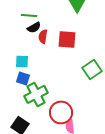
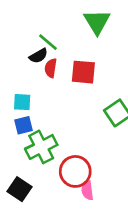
green line: (29, 15) -> (48, 42), moved, turned 35
blue square: (23, 78) -> (24, 125), turned -32

